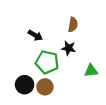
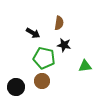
brown semicircle: (73, 25) -> (59, 23), moved
black circle: (25, 85) -> (16, 87), moved

